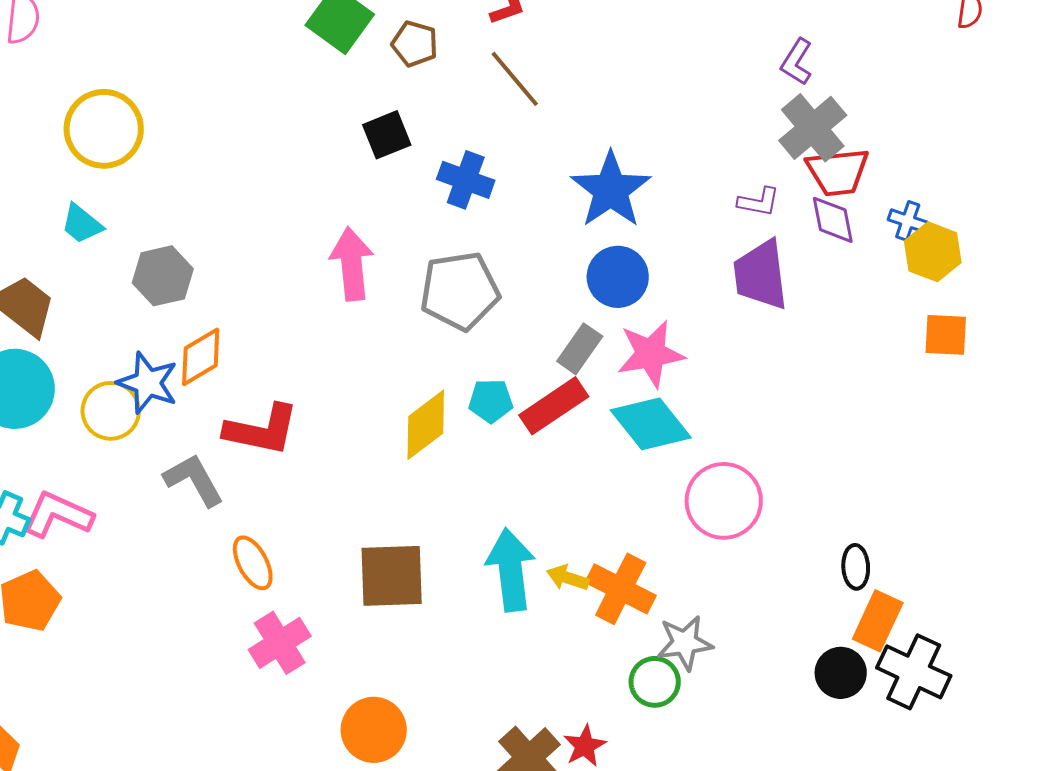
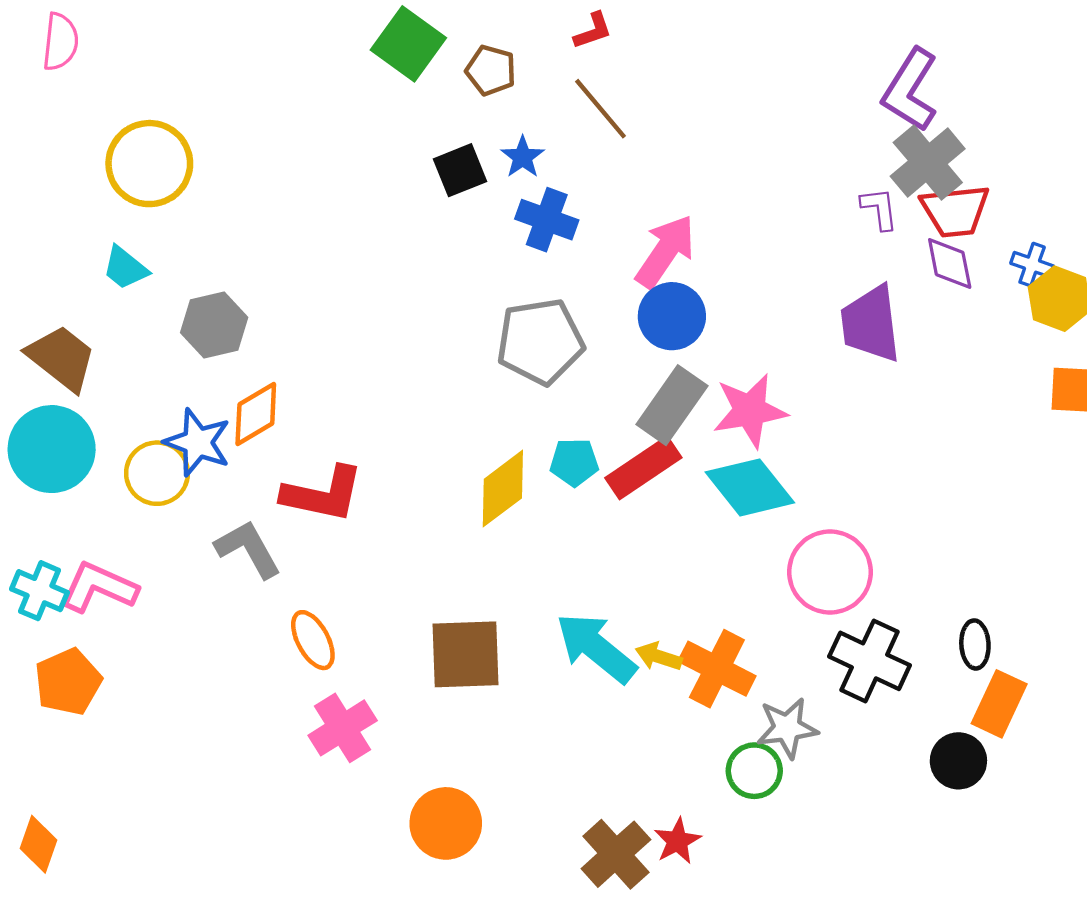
purple L-shape: (797, 62) -> (910, 90), size x1.6
blue star: (611, 190) -> (523, 157), moved, size x0.5
purple L-shape: (759, 202) -> (879, 209), moved, turned -108
pink arrow: (352, 264) -> (665, 251), moved, turned 40
blue circle: (618, 277) -> (672, 316), moved
gray rectangle: (580, 349) -> (672, 405), size x1.4
cyan arrow: (511, 570) -> (596, 648), turned -44
black cross: (914, 672) -> (870, 661), moved

